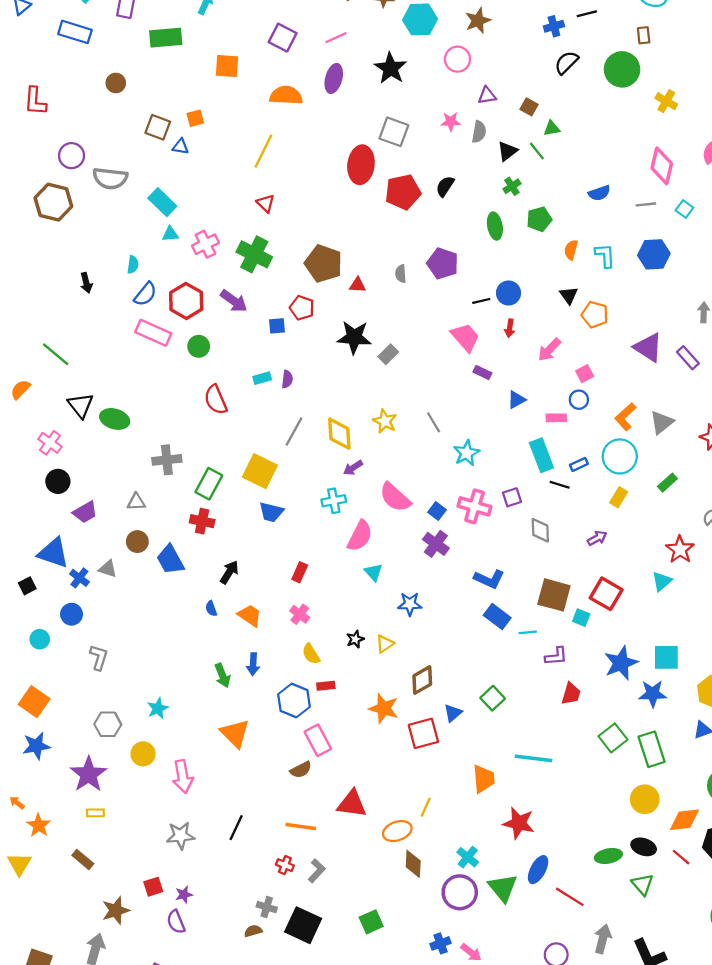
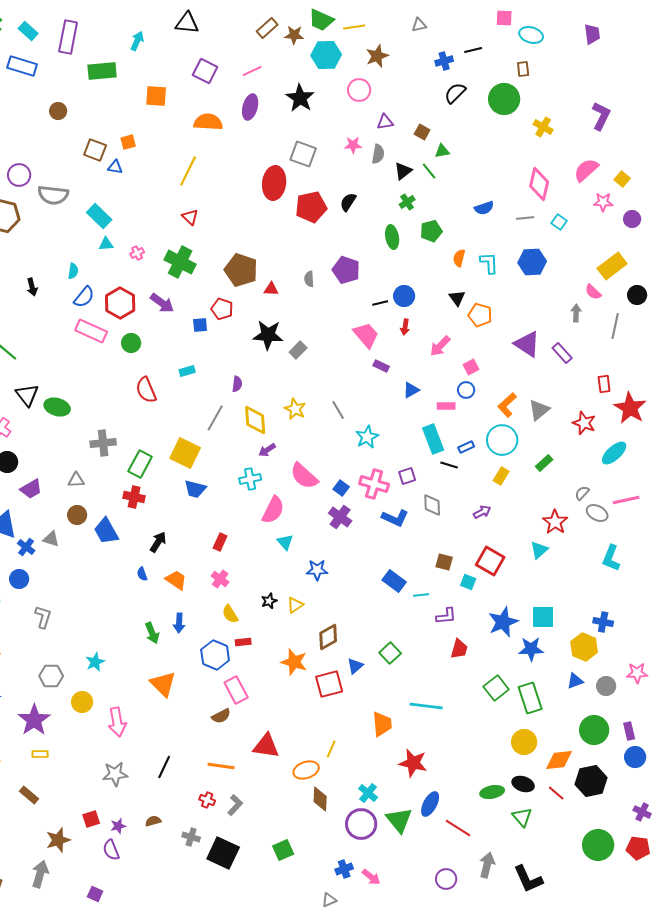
pink cross: (205, 244) -> (137, 253), size x0.6
purple semicircle: (287, 379) -> (237, 384), moved
blue L-shape: (489, 579) -> (395, 518), moved
brown square: (554, 595) -> (444, 562), size x0.6
brown semicircle: (253, 931) -> (153, 821), moved

